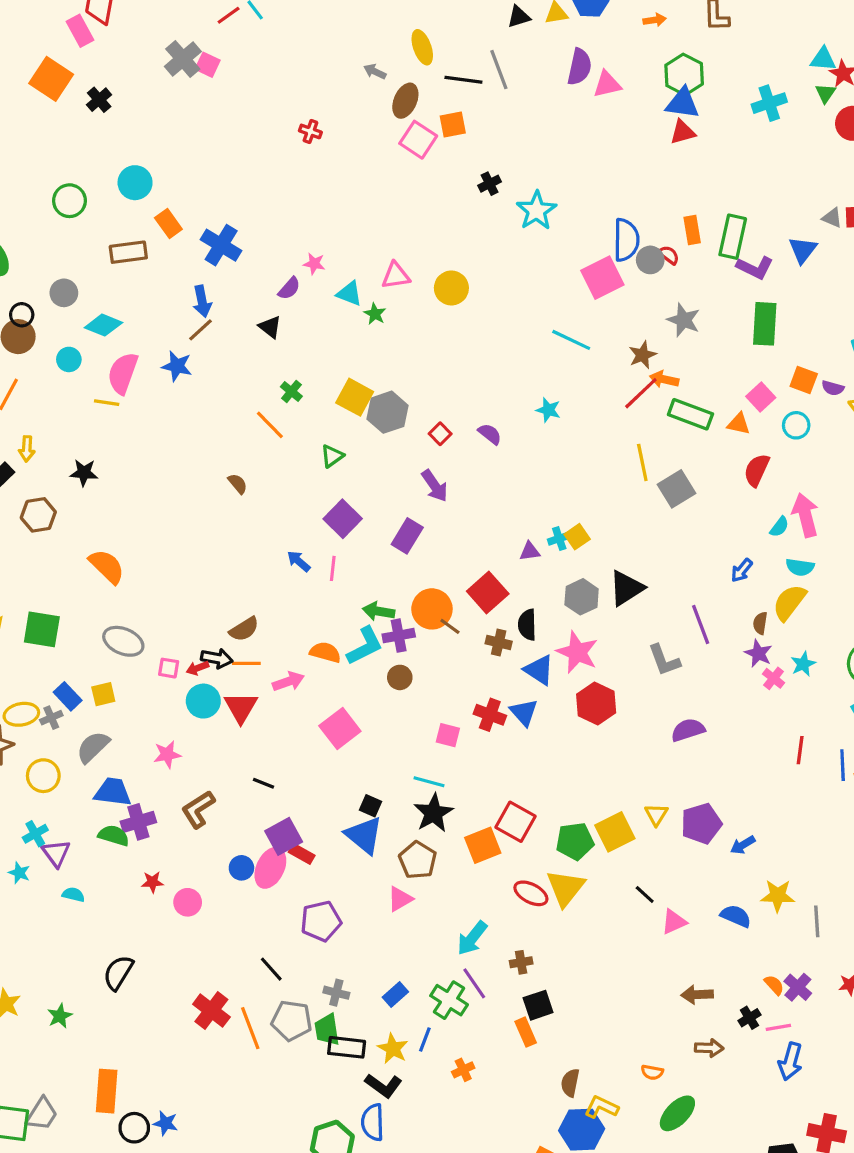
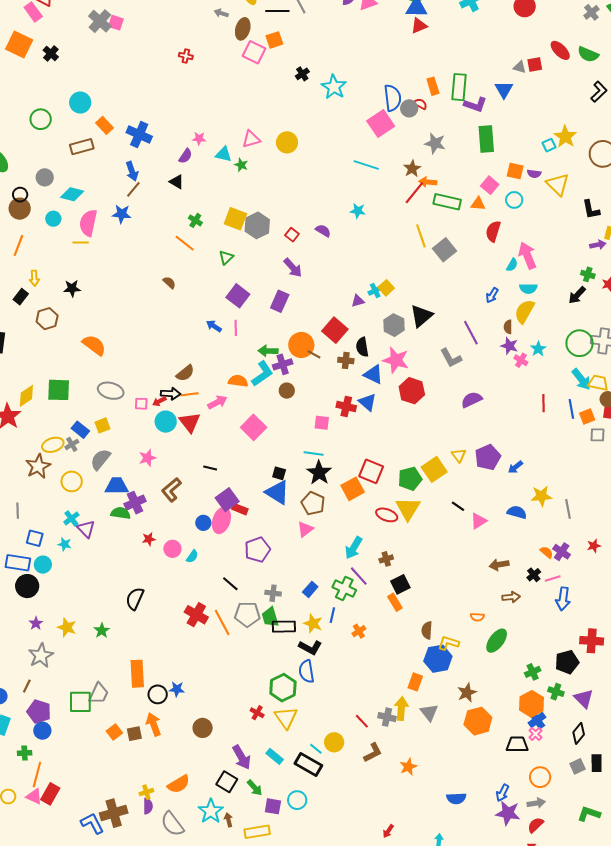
cyan semicircle: (73, 895) -> (192, 556), moved, turned 120

